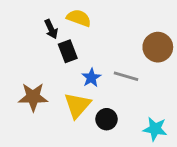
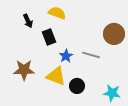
black arrow: (51, 29) -> (28, 21), moved
yellow triangle: (77, 105) -> (56, 76), turned -50

